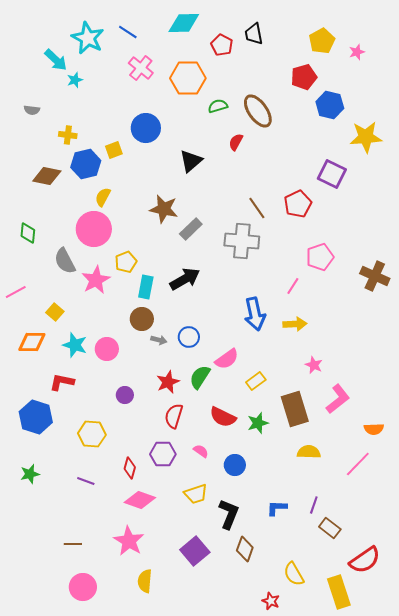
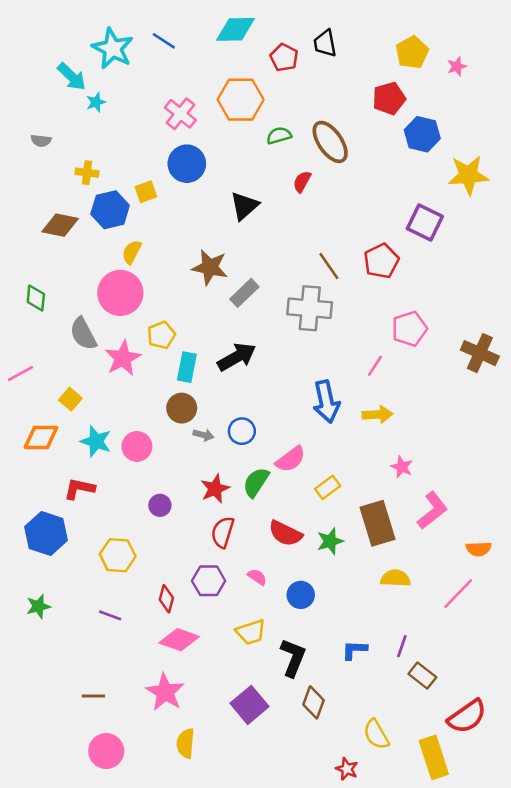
pink cross: (141, 68) -> (180, 114), moved

